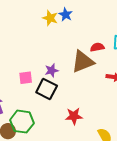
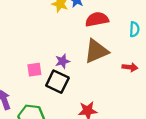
red semicircle: (97, 47) -> (97, 19), moved, size x1.5

